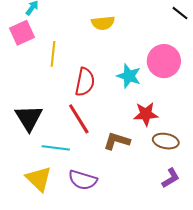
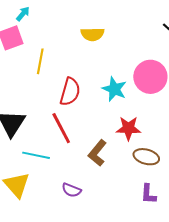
brown L-shape: (117, 141) -> (97, 153), turned -72
purple L-shape: (171, 178) -> (148, 194), turned 120
purple semicircle: (83, 180) -> (71, 190), moved, size x0.7

